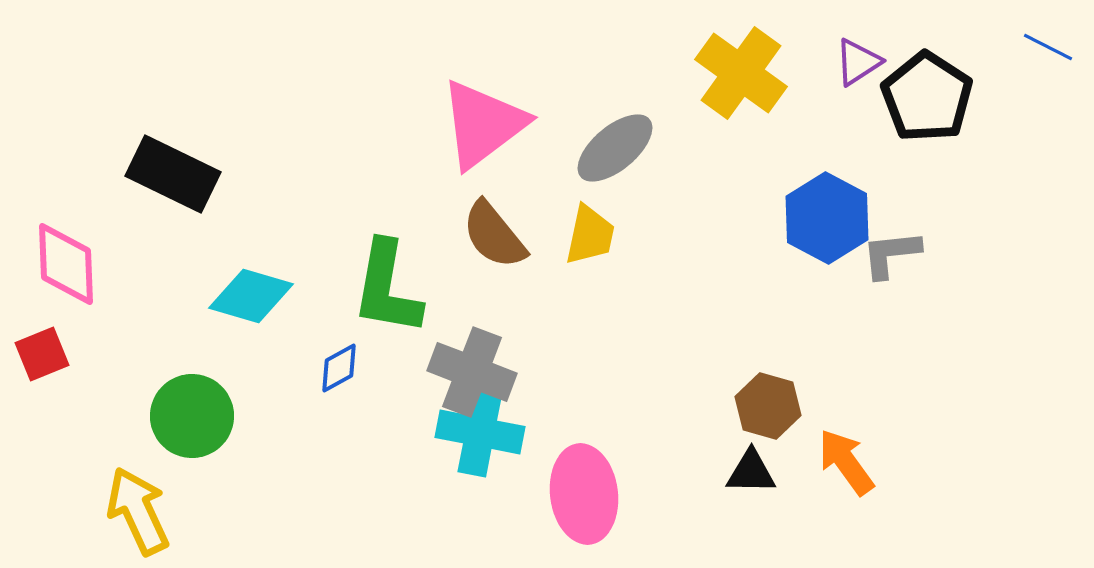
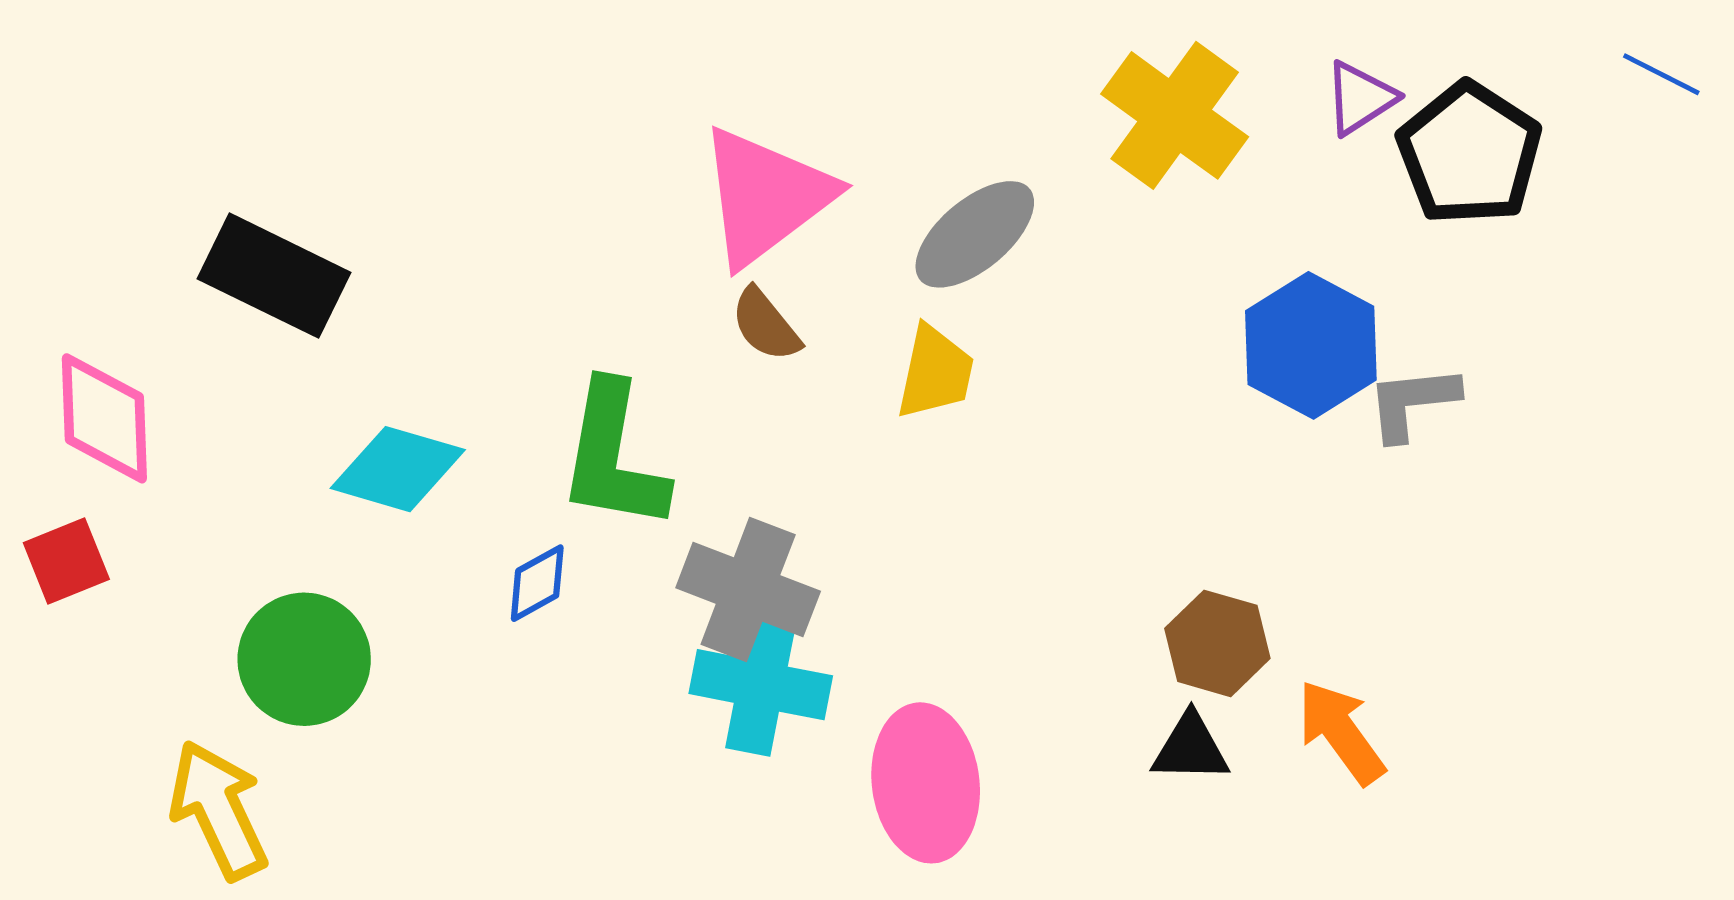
brown semicircle: (494, 235) -> (766, 325), moved, size x0.7

